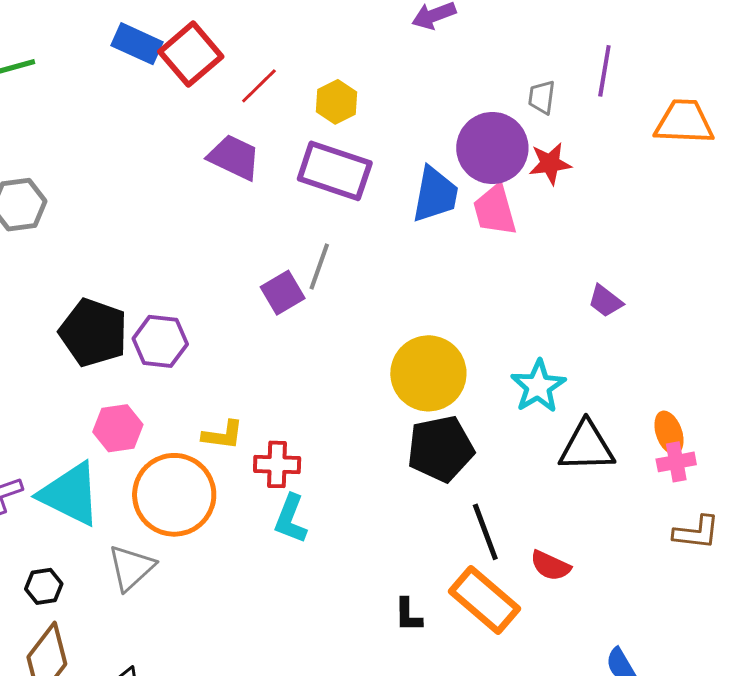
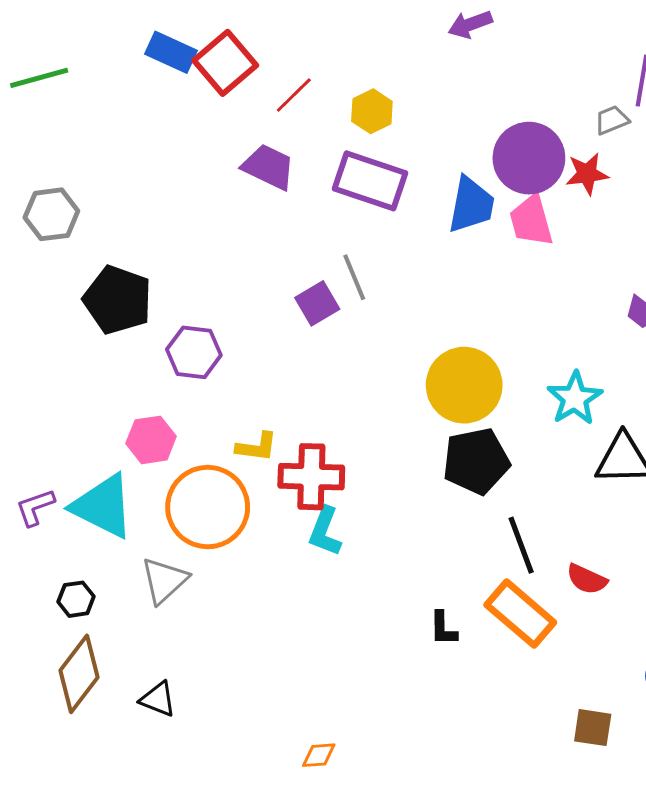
gray trapezoid: (542, 97) -> (612, 120), moved, turned 60
gray line: (319, 267) -> (354, 277), turned -42
black pentagon: (93, 333) -> (118, 300), moved
red cross: (277, 464) -> (311, 477), size x1.4

